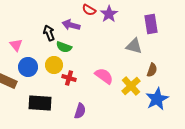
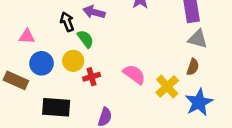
pink triangle: (16, 45) -> (27, 36), turned -48
gray triangle: (134, 46) -> (198, 39), moved
green semicircle: (64, 47) -> (85, 39), turned -147
red cross: (69, 78) -> (92, 77), turned -32

